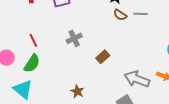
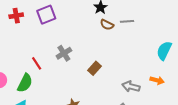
red line: (33, 40) -> (37, 63), moved
gray arrow: (137, 79) -> (131, 86), size x0.7

